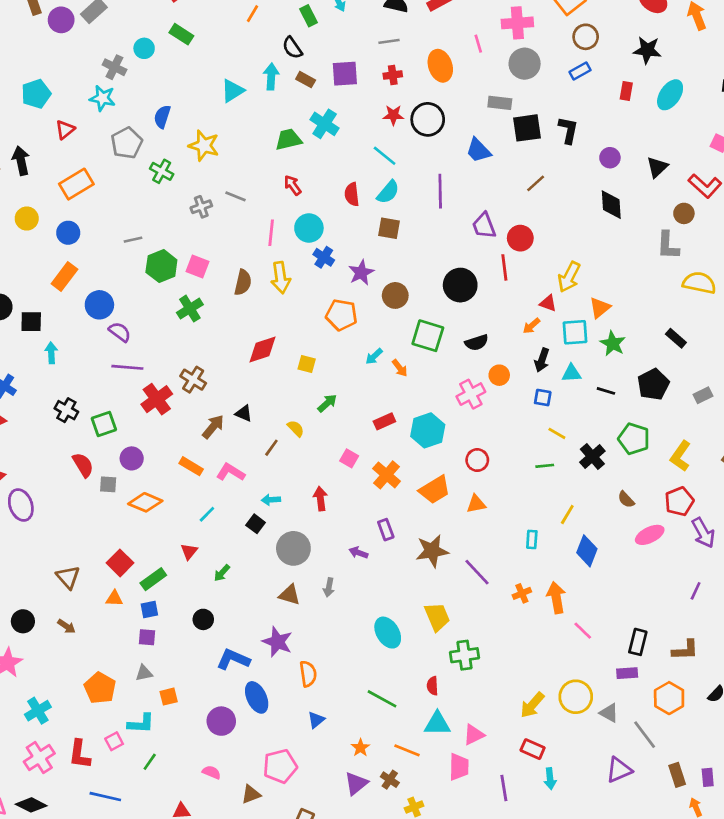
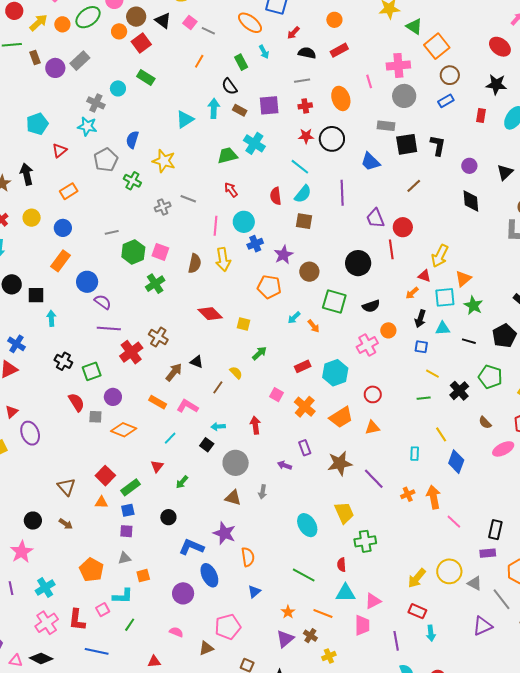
orange rectangle: (76, 184) -> (69, 191), size x0.7
blue cross: (324, 257) -> (255, 244), turned 35
red diamond: (262, 350) -> (210, 314), turned 65
yellow line: (567, 514) -> (441, 434), turned -63

